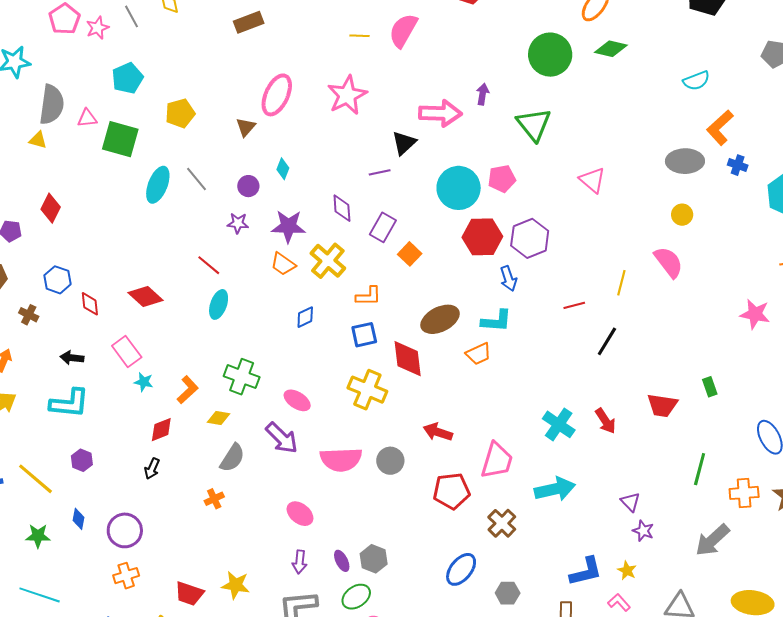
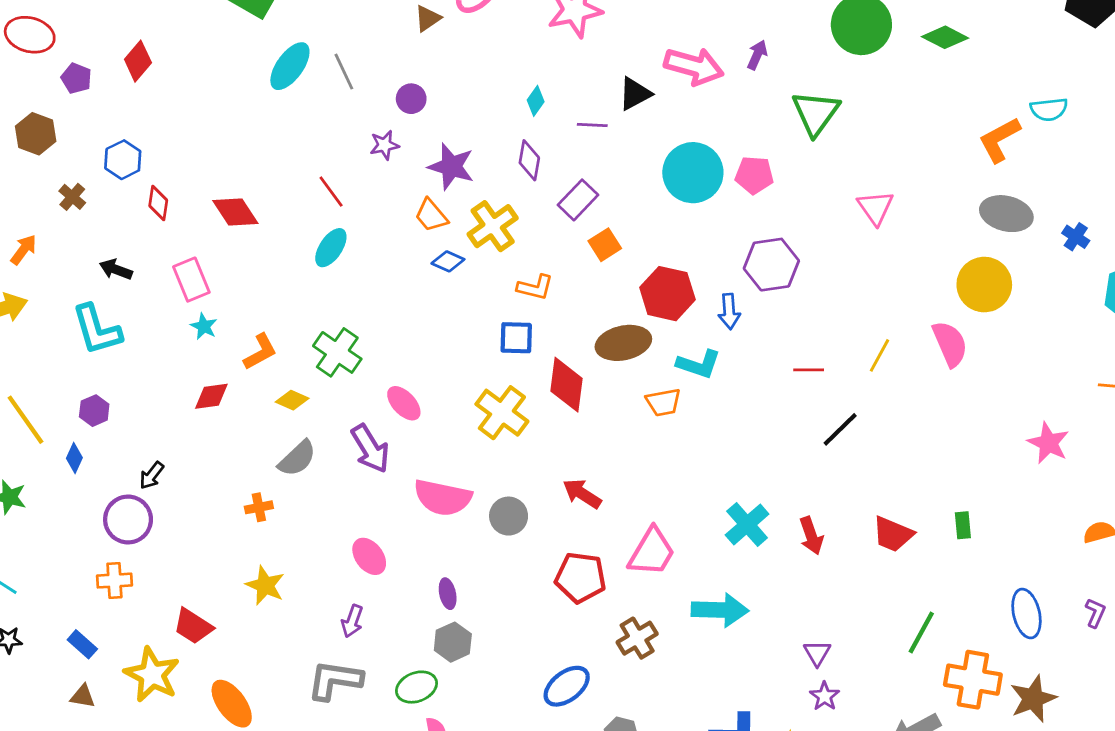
orange L-shape: (720, 128) -> (999, 140), moved
cyan diamond: (283, 169) -> (536, 101), moved
yellow circle: (682, 215) -> (984, 285), size x1.8
purple star: (238, 223) -> (384, 145), turned -30
red hexagon: (482, 237) -> (667, 294), moved
blue diamond: (305, 317) -> (448, 261), moved, turned 35
cyan L-shape: (69, 403) -> (97, 330), turned 54
black arrow: (152, 469) -> (152, 475), moved
orange cross: (744, 493) -> (973, 680), size x1.4
blue diamond: (78, 519) -> (74, 458), moved
purple ellipse: (342, 561) -> (448, 594), moved
yellow star: (236, 585) -> (265, 585), moved

